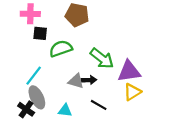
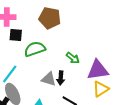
green arrow: (102, 58) -> (73, 58), size x0.6
black arrow: (89, 80) -> (61, 78), turned 96

